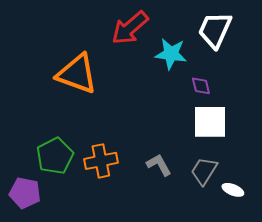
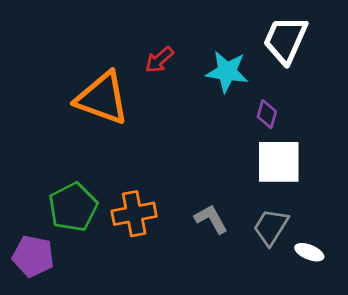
red arrow: (130, 28) -> (159, 60), moved, size x0.6
purple diamond: (201, 86) -> (267, 114), turned 30

